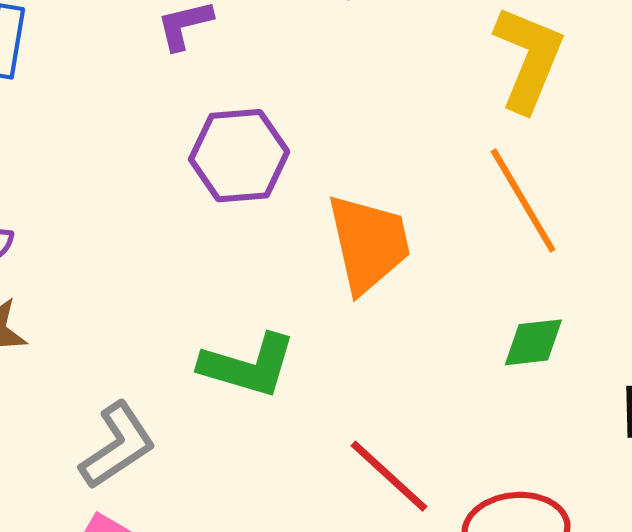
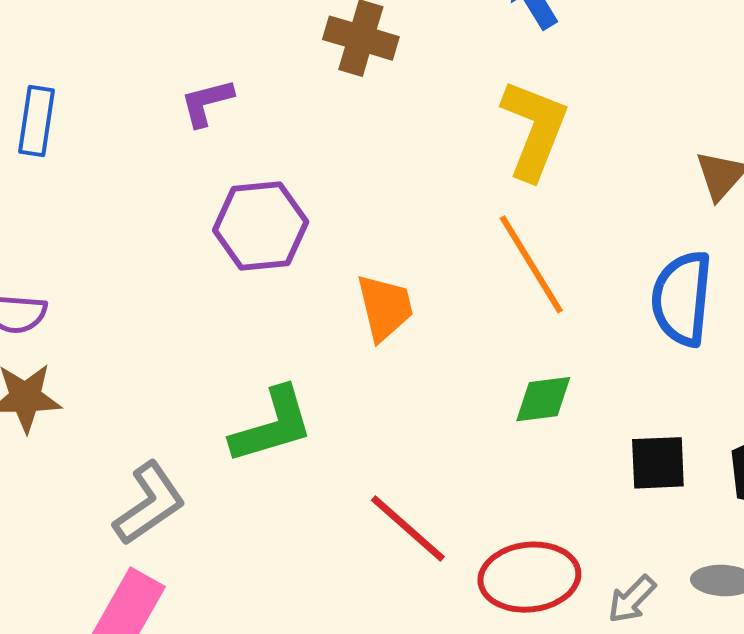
orange trapezoid: (369, 243) -> (385, 307), size x0.7
green L-shape: (248, 366) -> (272, 425), turned -32

